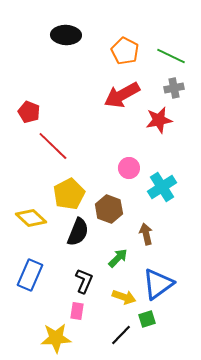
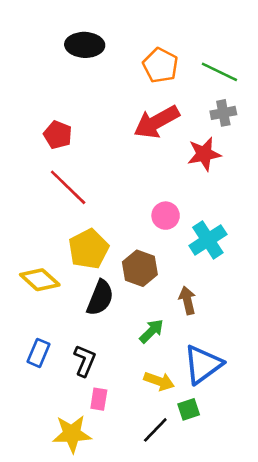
red pentagon: (29, 112) -> (58, 135), moved
blue rectangle: (30, 275) -> (39, 353), size x0.7
black L-shape: (84, 281) -> (85, 361), moved

